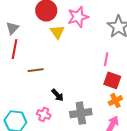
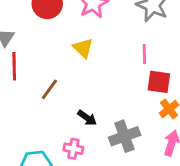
yellow triangle: (57, 32) -> (83, 48), moved
brown line: (36, 70) -> (49, 89), turned -35

